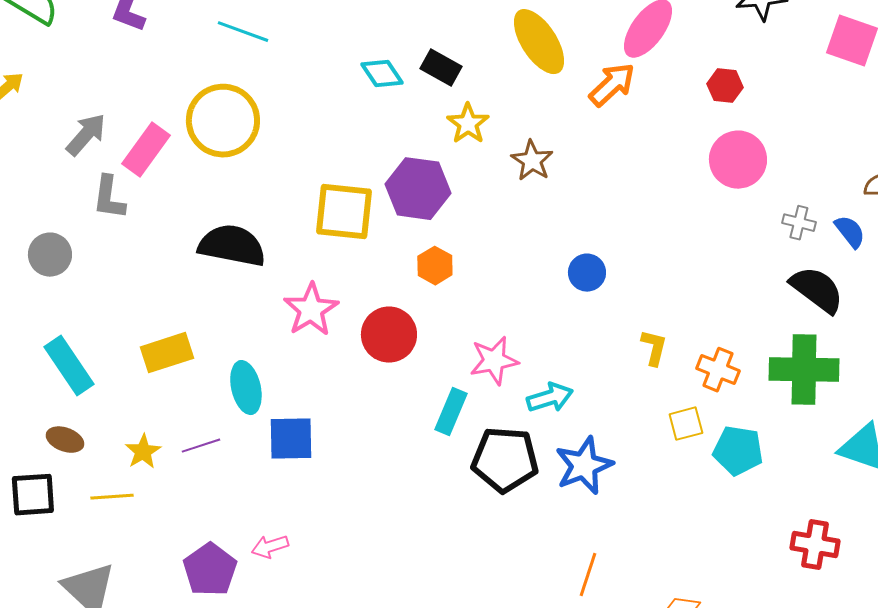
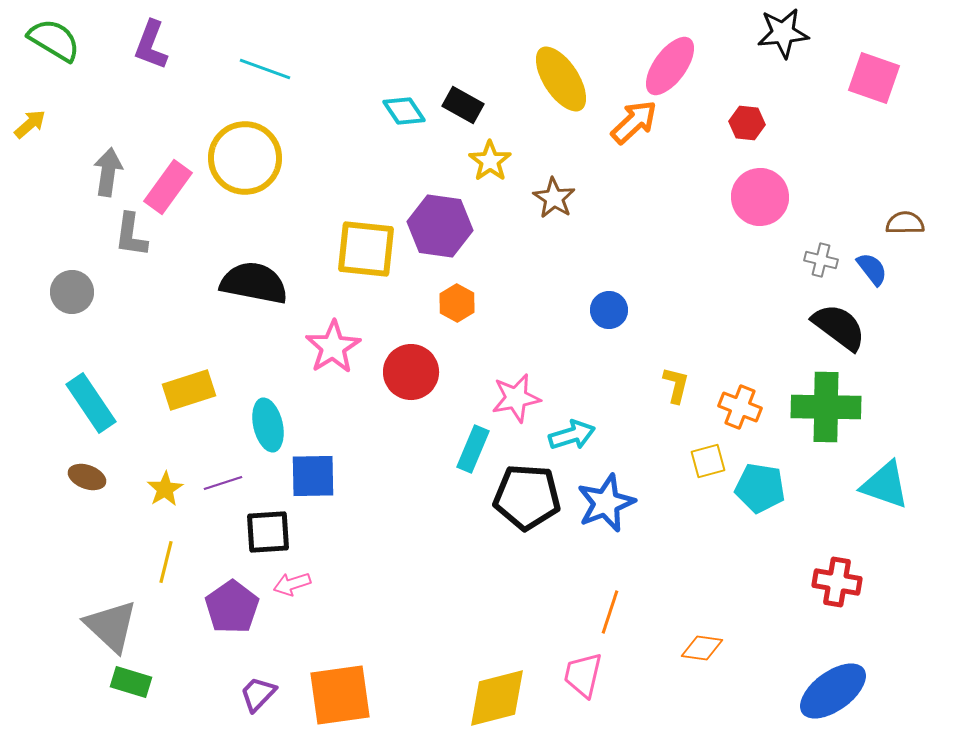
gray arrow: (86, 135) -> (108, 172), turned -33
black square: (33, 495) -> (268, 532), moved
yellow line: (112, 497) -> (166, 562), moved, turned -72

